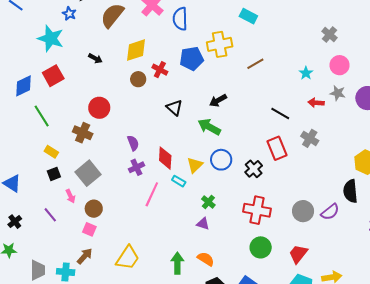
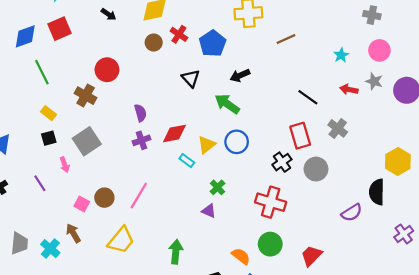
gray cross: (329, 34) -> (372, 15), turned -35
blue pentagon: (192, 59) -> (213, 43), moved, turned -30
red diamond: (165, 158) -> (174, 133), turned 70
black cross: (254, 169) -> (282, 162), moved
pink line: (152, 194) -> (139, 196), moved
brown circle: (94, 209) -> (104, 198), moved
gray circle: (303, 211) -> (316, 169), moved
brown arrow: (85, 256) -> (73, 233), turned -78
orange semicircle: (206, 259) -> (241, 256), moved
cyan cross: (66, 272) -> (50, 249), turned 30

